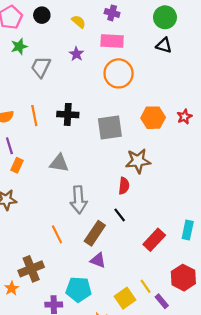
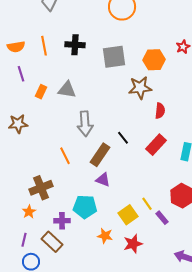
orange hexagon: (153, 118) -> (154, 60), moved
orange rectangle: (17, 165) -> (41, 92), moved
red semicircle: (124, 186) -> (160, 111), moved
red rectangle: (154, 240) -> (156, 145), moved
orange star: (12, 288) -> (29, 212), moved

